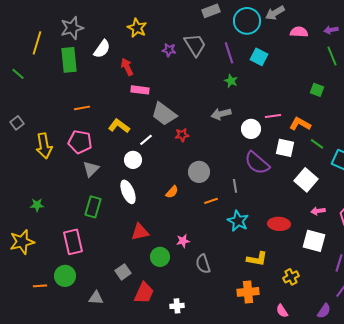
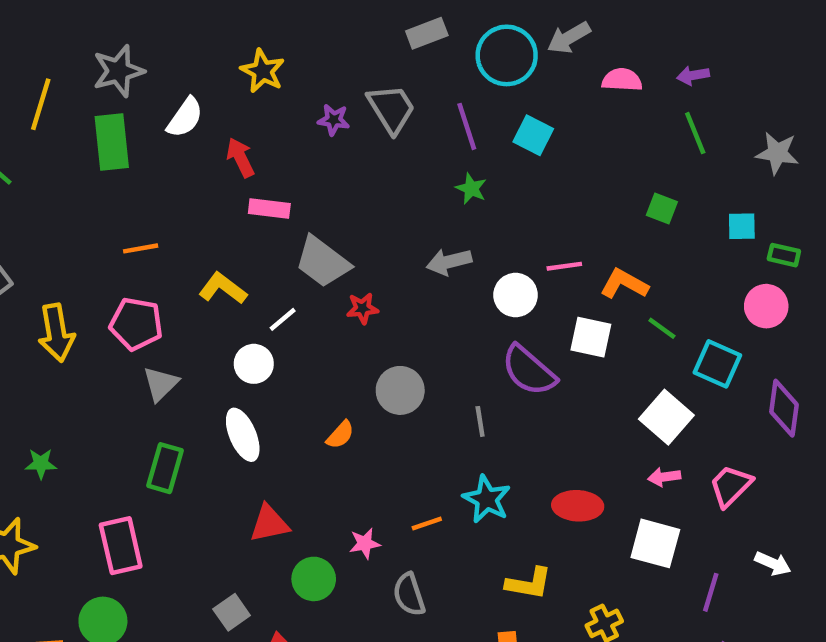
white square: (306, 180) -> (666, 417), moved
orange line: (211, 201) -> (427, 524), moved

